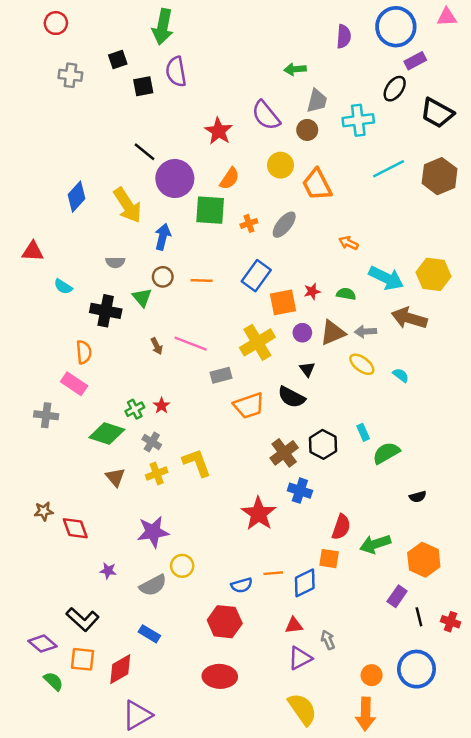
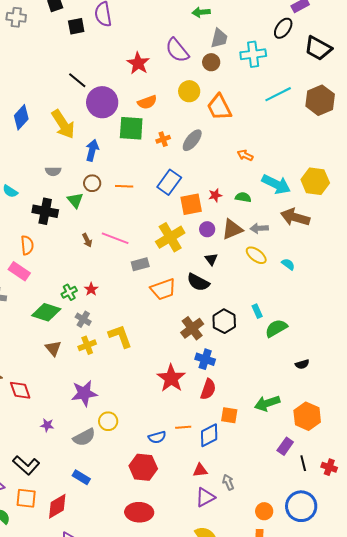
orange semicircle: (230, 179) -> (147, 102), turned 36
red semicircle: (341, 527) -> (208, 389), moved

